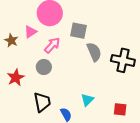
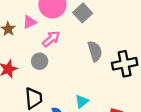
gray square: (78, 31) -> (83, 13), moved, turned 30
black cross: (123, 60) -> (125, 64), turned -30

